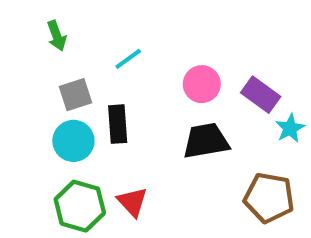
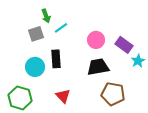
green arrow: (57, 36) -> (46, 16), moved
gray square: (76, 95) -> (36, 34), moved
brown pentagon: (269, 198) -> (113, 94), moved
green hexagon: (80, 206) -> (20, 98), moved

